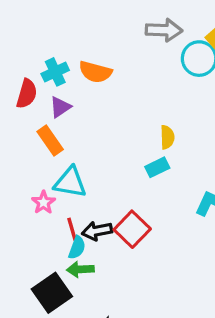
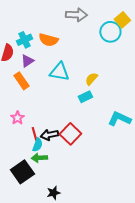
gray arrow: (164, 30) -> (76, 15), moved
yellow semicircle: (167, 137) -> (91, 79), turned -136
cyan triangle: (70, 182) -> (59, 72), moved

